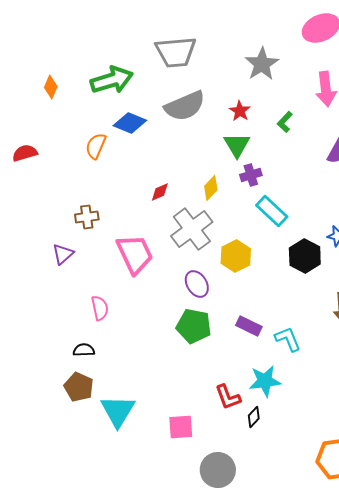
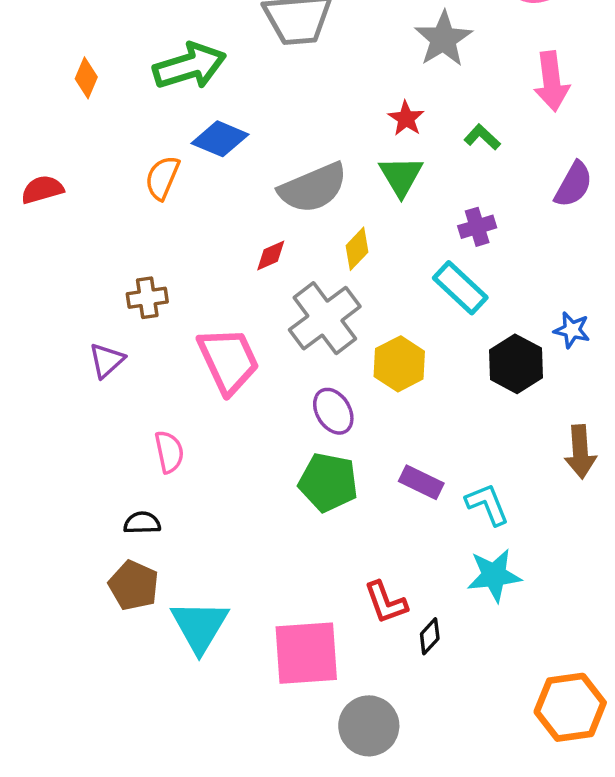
gray semicircle: (185, 106) -> (313, 188), moved
green L-shape: (285, 122) -> (482, 137), turned 90
purple cross: (251, 175) -> (477, 227), moved
cyan star: (265, 381) -> (494, 575), moved
pink square: (181, 427) -> (306, 653), size x1.6

